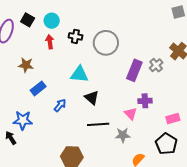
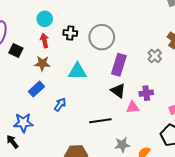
black square: (28, 20) -> (16, 50), moved
brown star: (26, 65) -> (42, 64), moved
purple rectangle: (134, 70) -> (119, 65), moved
black triangle: (92, 98) -> (118, 91), moved
pink triangle: (131, 114) -> (133, 107), turned -48
gray star: (123, 135) -> (122, 145), moved

